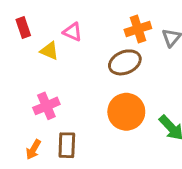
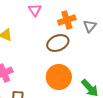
pink triangle: (73, 32) -> (35, 10), moved, turned 32

